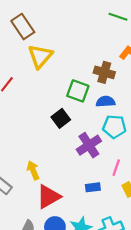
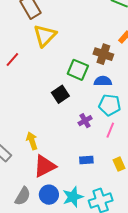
purple cross: (89, 145) -> (85, 121), size x0.6
pink line: (116, 168) -> (110, 130), moved

